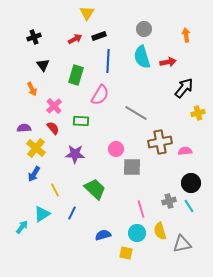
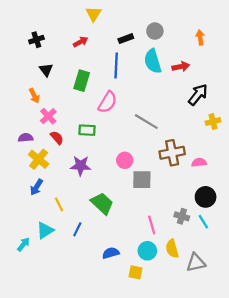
black rectangle: (99, 36) -> (126, 39), moved
pink cross: (54, 106) -> (48, 116), moved
gray cross: (169, 201) -> (182, 216), turned 32

